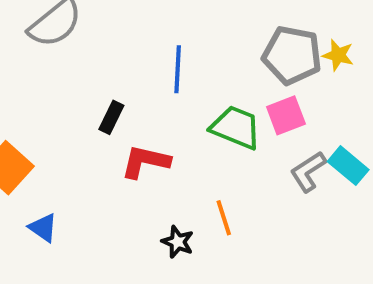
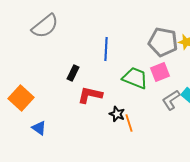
black star: (178, 242) -> (117, 114), moved

